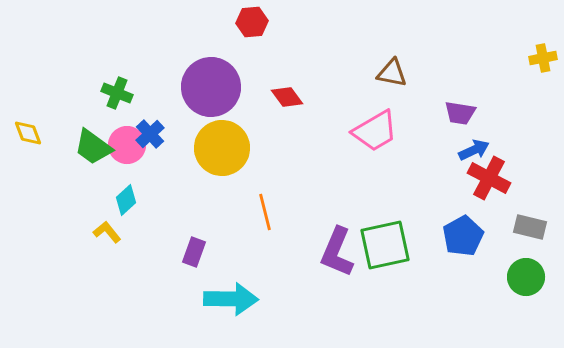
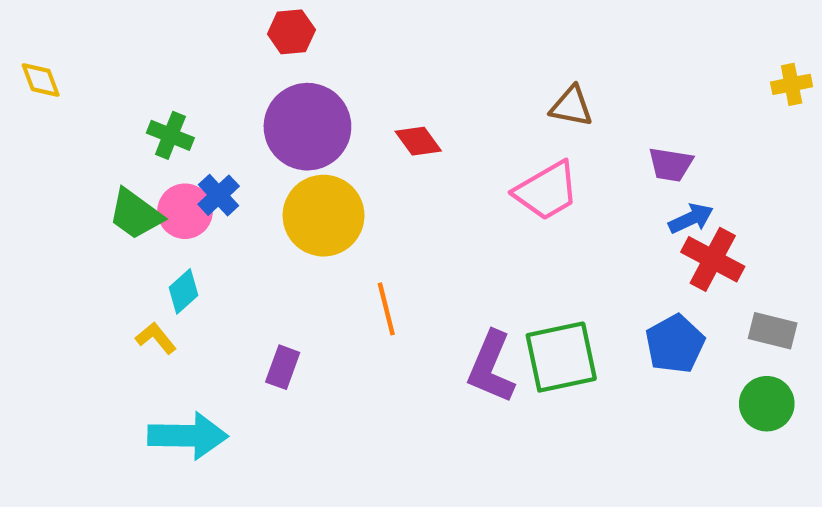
red hexagon: (252, 22) -> (291, 32), moved
yellow diamond: (28, 133) -> (41, 80), moved
cyan arrow: (231, 299) -> (188, 436), moved

